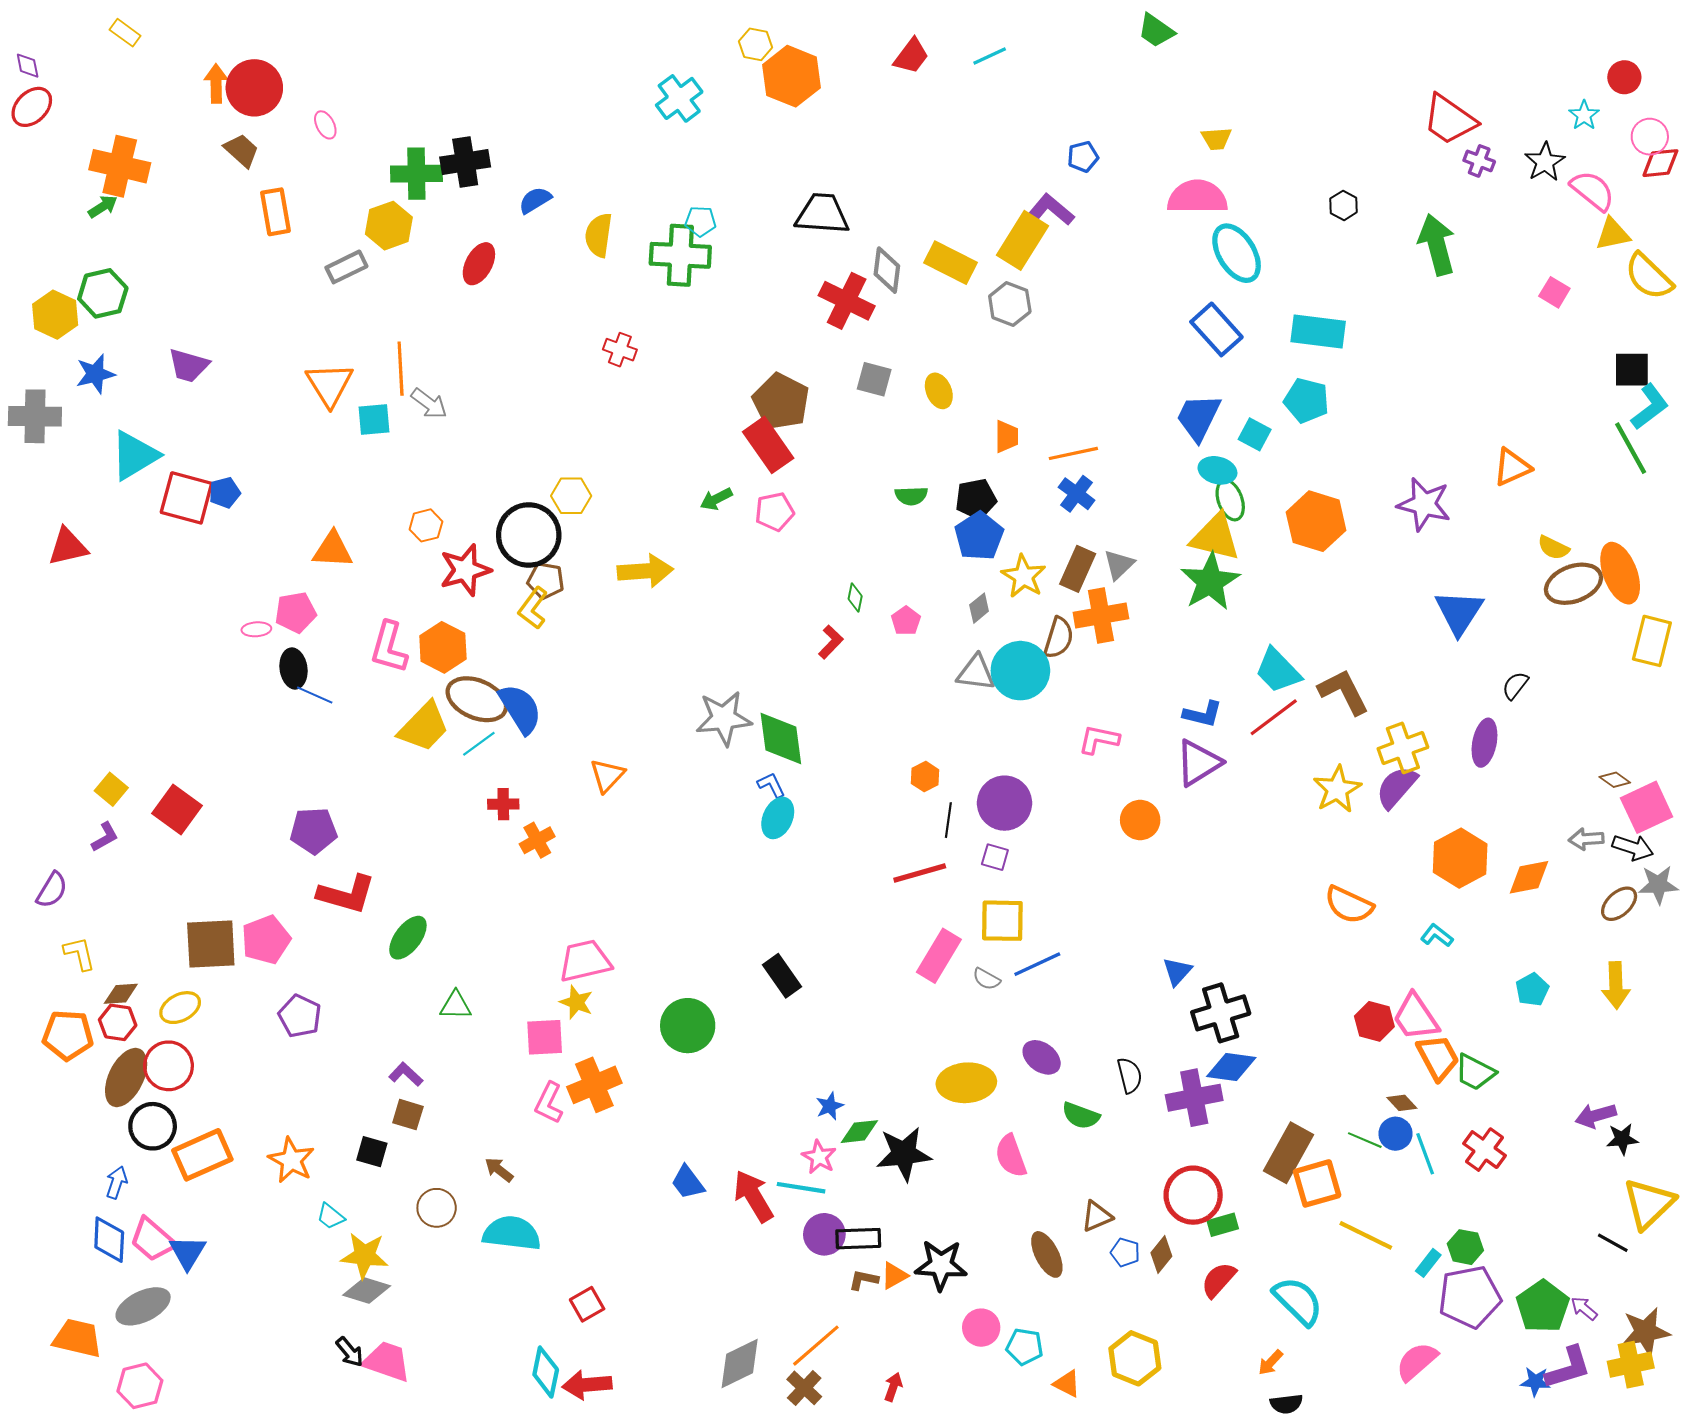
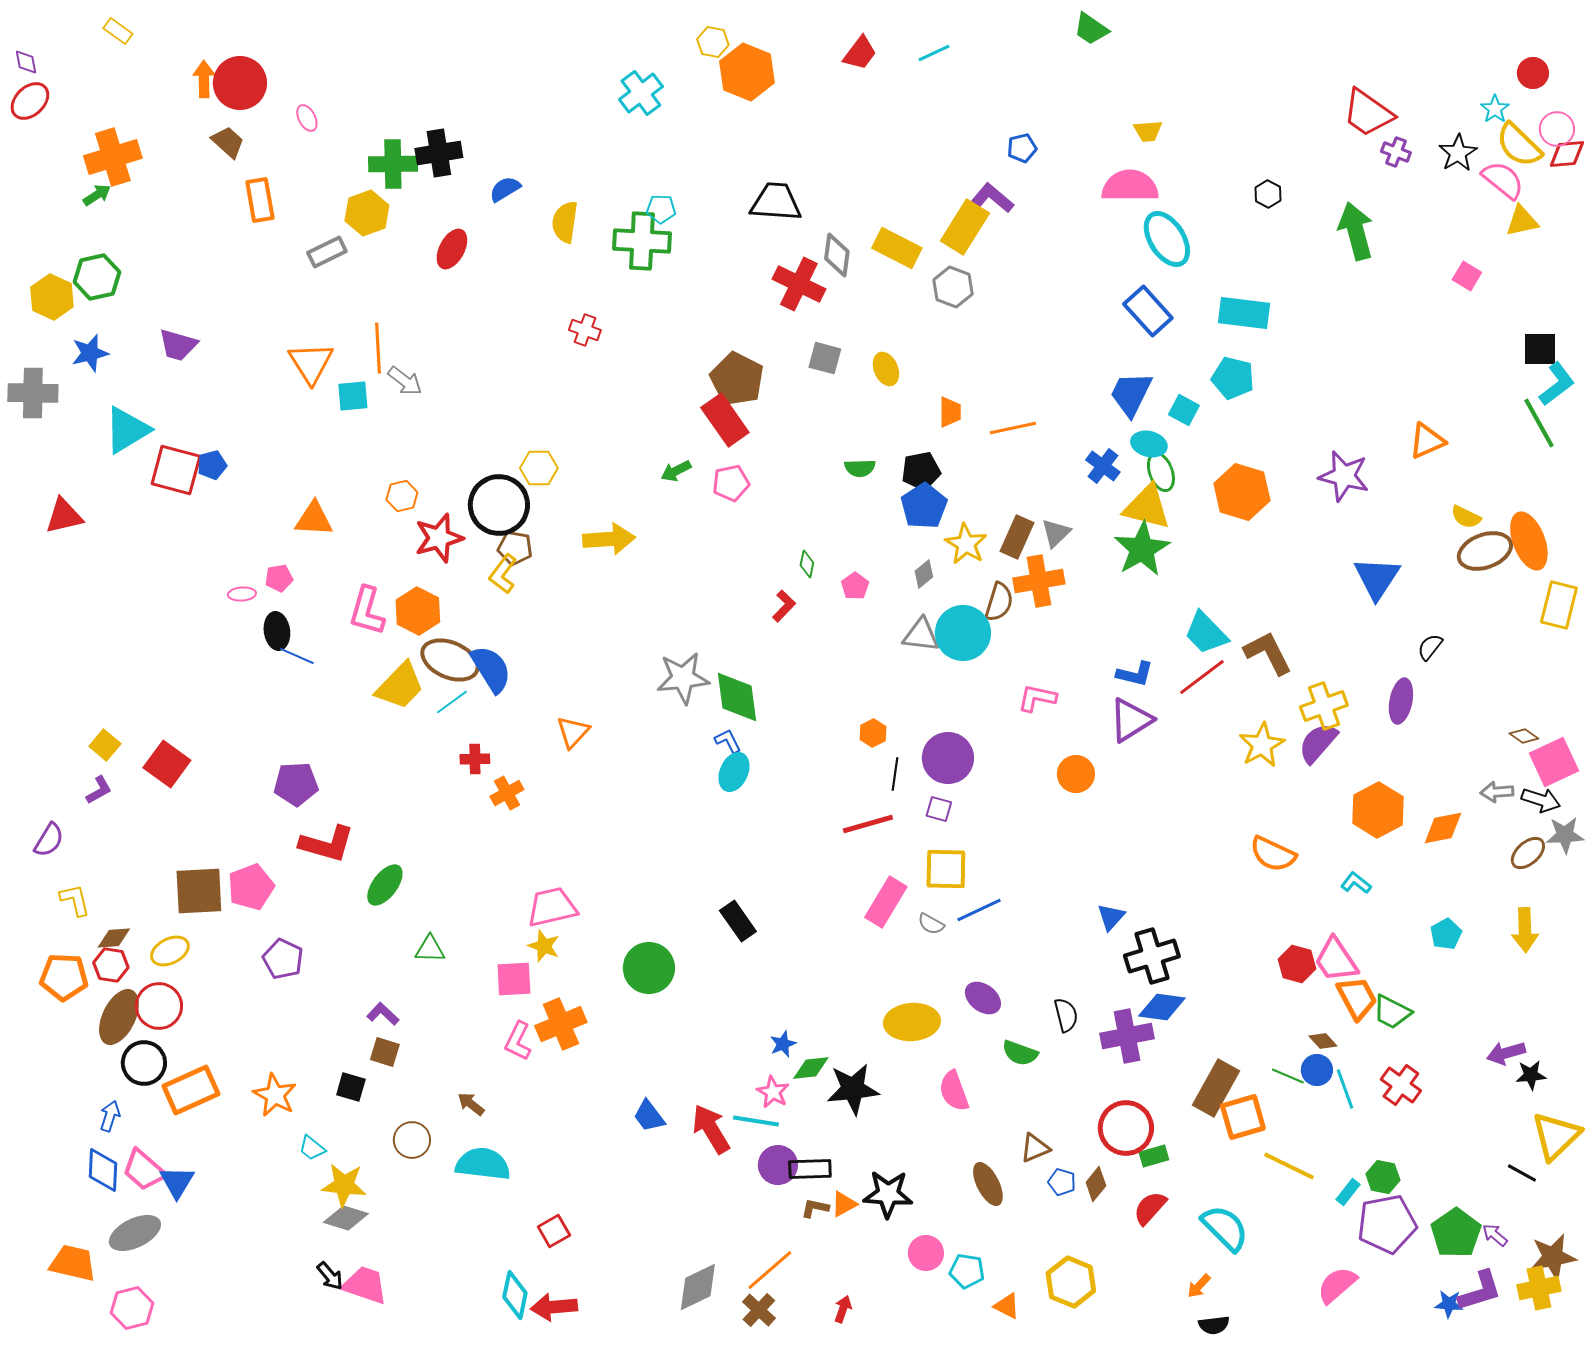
orange cross: (120, 166) -> (113, 157), turned -30
yellow semicircle: (1649, 276) -> (1519, 145), moved
blue cross: (1077, 494) -> (1103, 466), moved
pink pentagon: (296, 612) -> (279, 578), size x0.7

